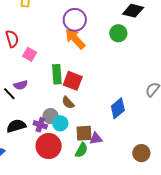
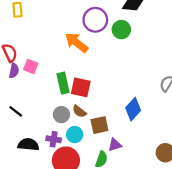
purple circle: (75, 20) -> (95, 20), moved
purple semicircle: (21, 85) -> (14, 71), moved, turned -56
gray circle: (51, 116) -> (61, 115), moved
black semicircle: (16, 126) -> (28, 144), turned 30
brown square: (84, 133) -> (99, 125), moved

